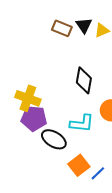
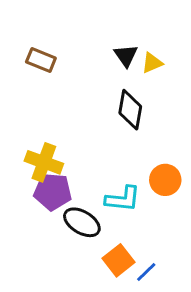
brown rectangle: (62, 28) -> (41, 60), moved
black diamond: (84, 80) -> (130, 110), moved

